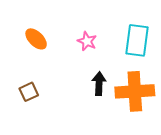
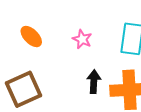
brown square: (29, 92) -> (23, 89), size x1.8

